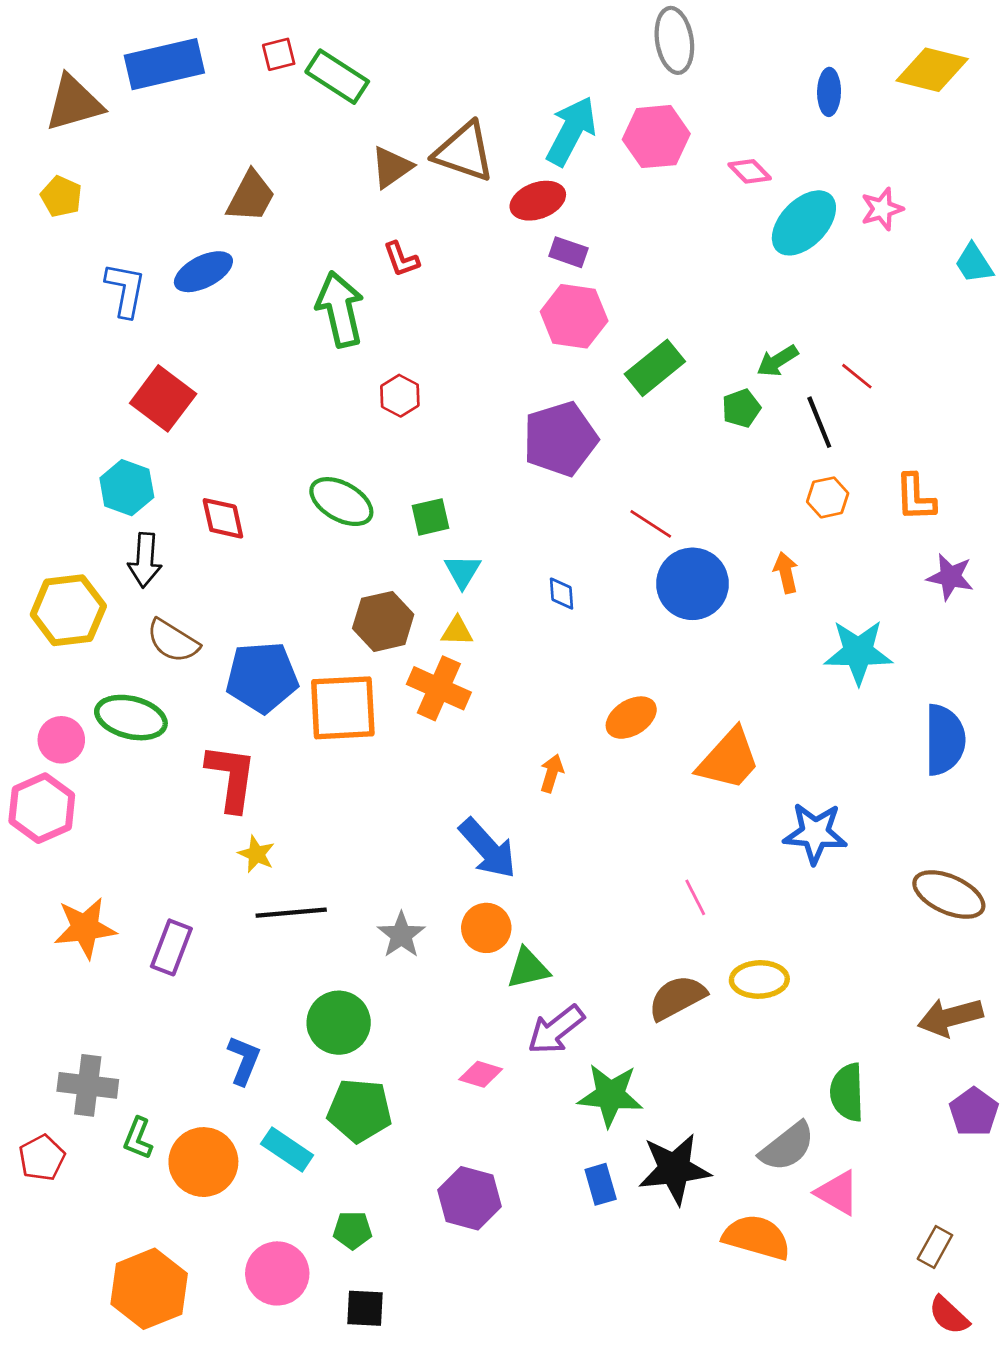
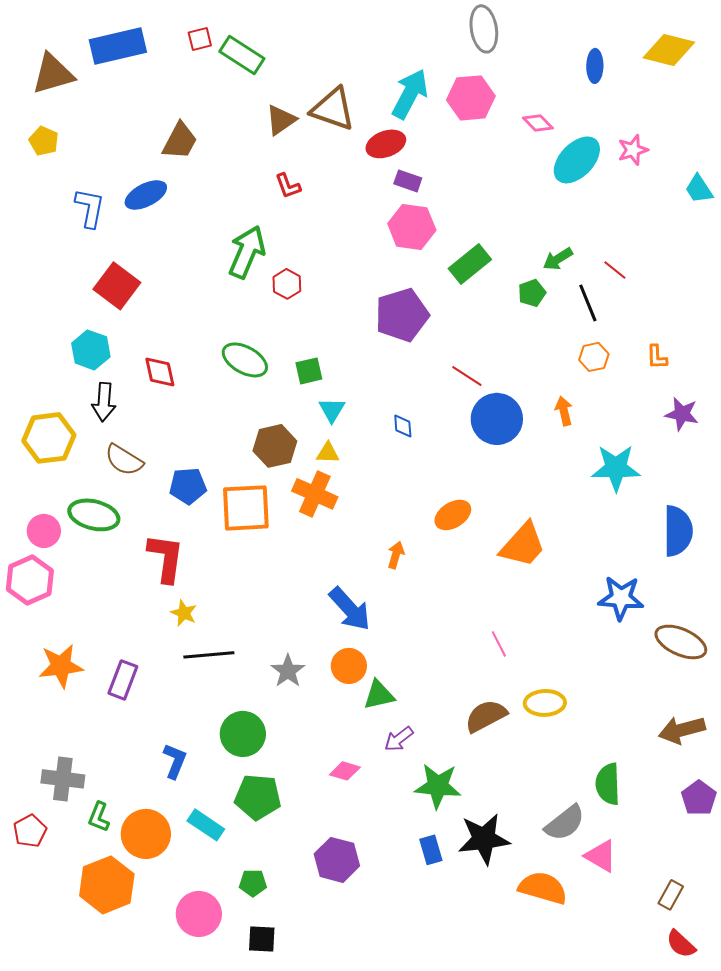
green arrow: (340, 309) -> (247, 252), moved, turned 36
orange L-shape: (915, 497) -> (657, 357), size x0.7
blue pentagon: (262, 677) -> (188, 486), size x0.7
blue star: (815, 833) -> (621, 598), moved
purple arrow: (556, 1030) -> (399, 739), size x0.7
orange hexagon: (149, 1289) -> (107, 885), moved

